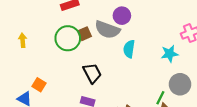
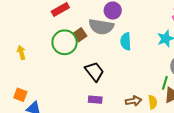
orange square: (39, 85) -> (20, 95), moved

